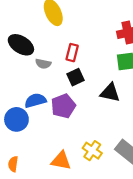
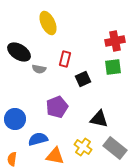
black square: (76, 77) -> (83, 79), moved
black triangle: (110, 93) -> (99, 119), moved
blue semicircle: (35, 100) -> (38, 139), moved

